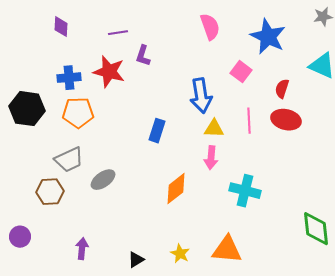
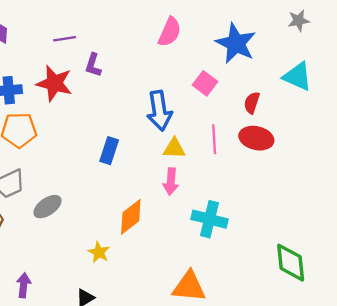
pink semicircle: (210, 27) -> (170, 32), turned 44
yellow star: (180, 254) -> (99, 252), moved

